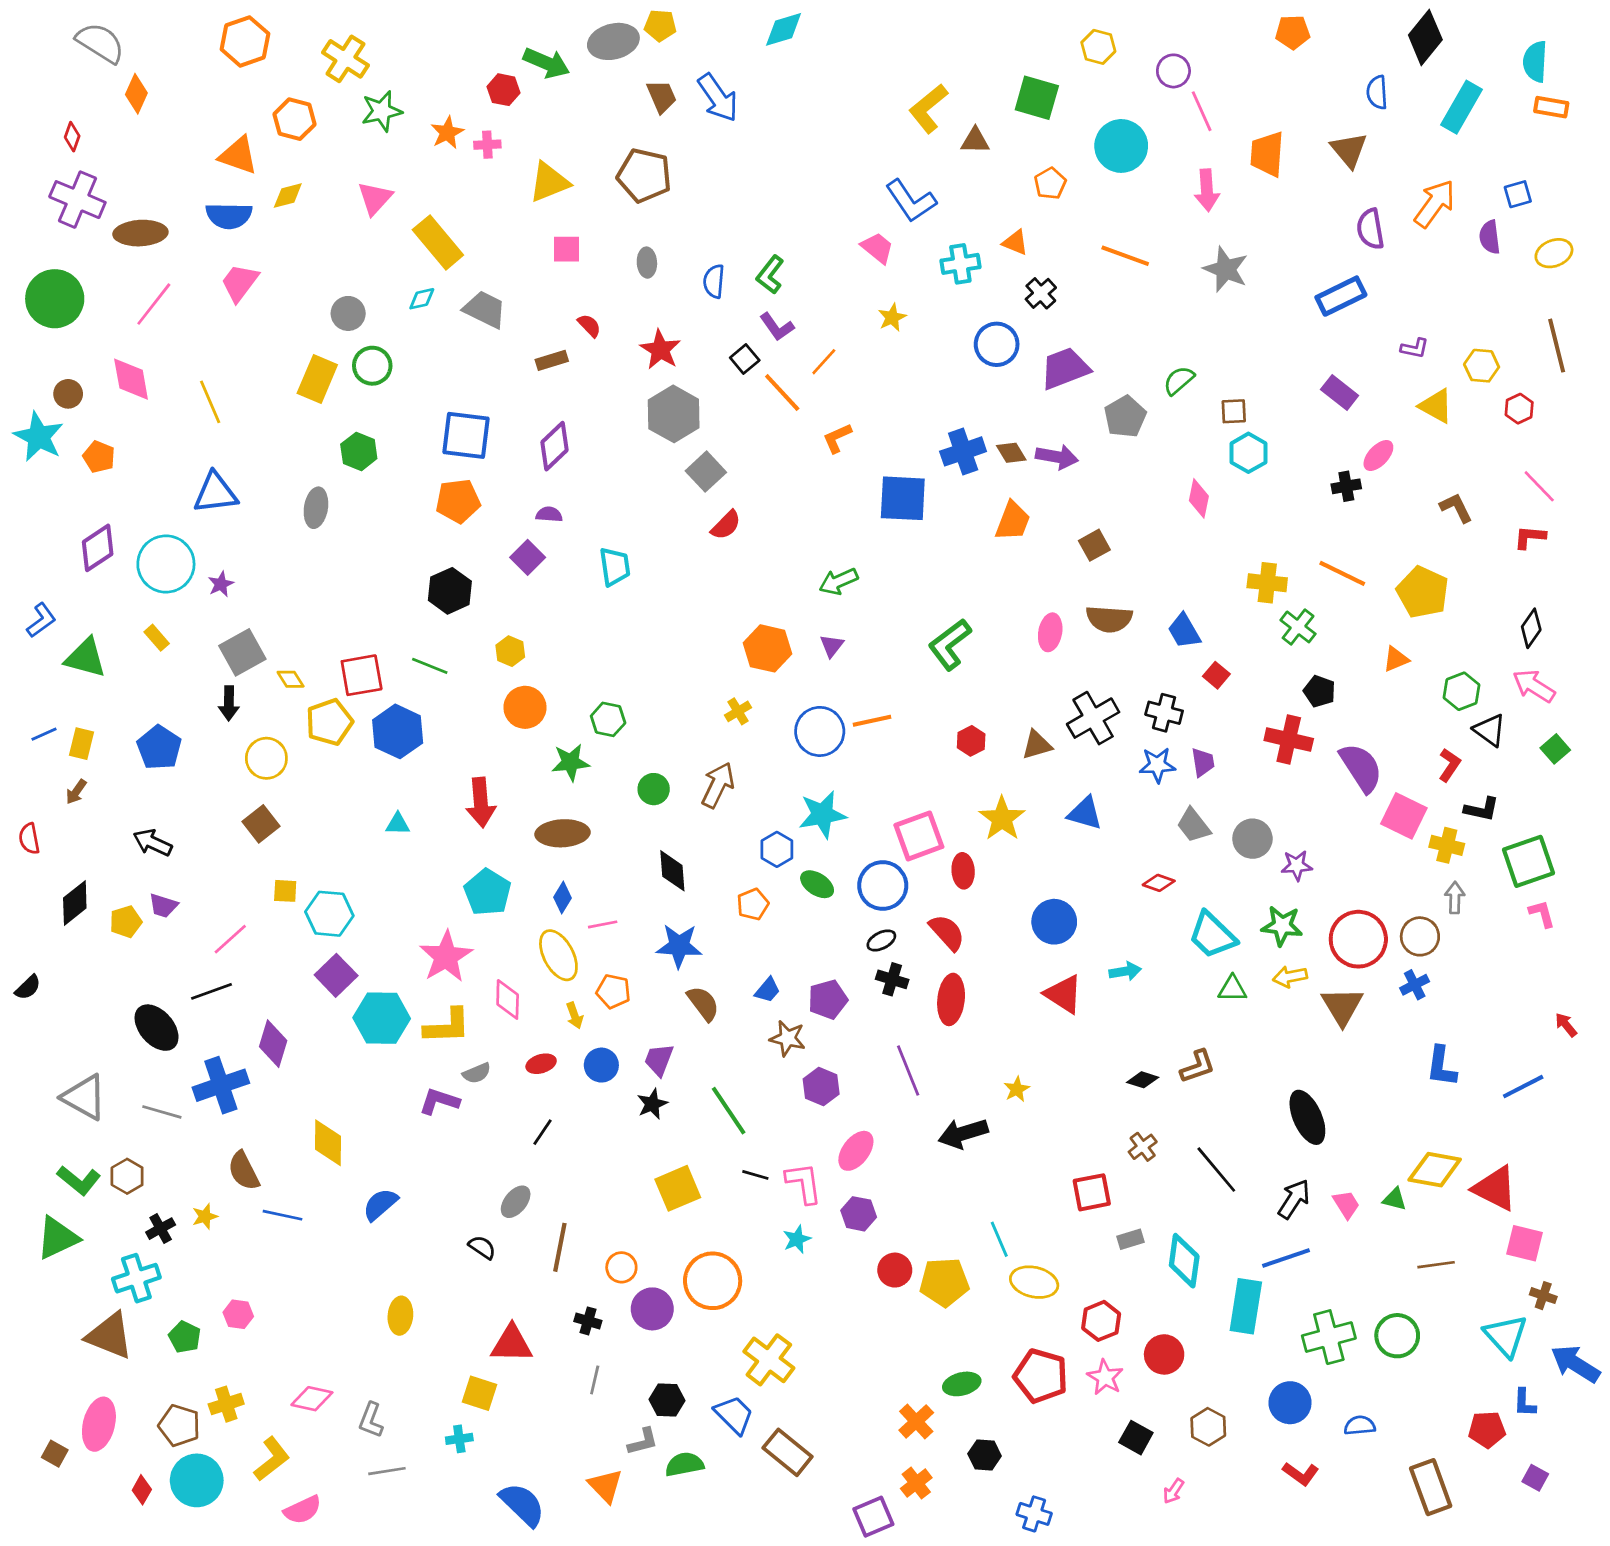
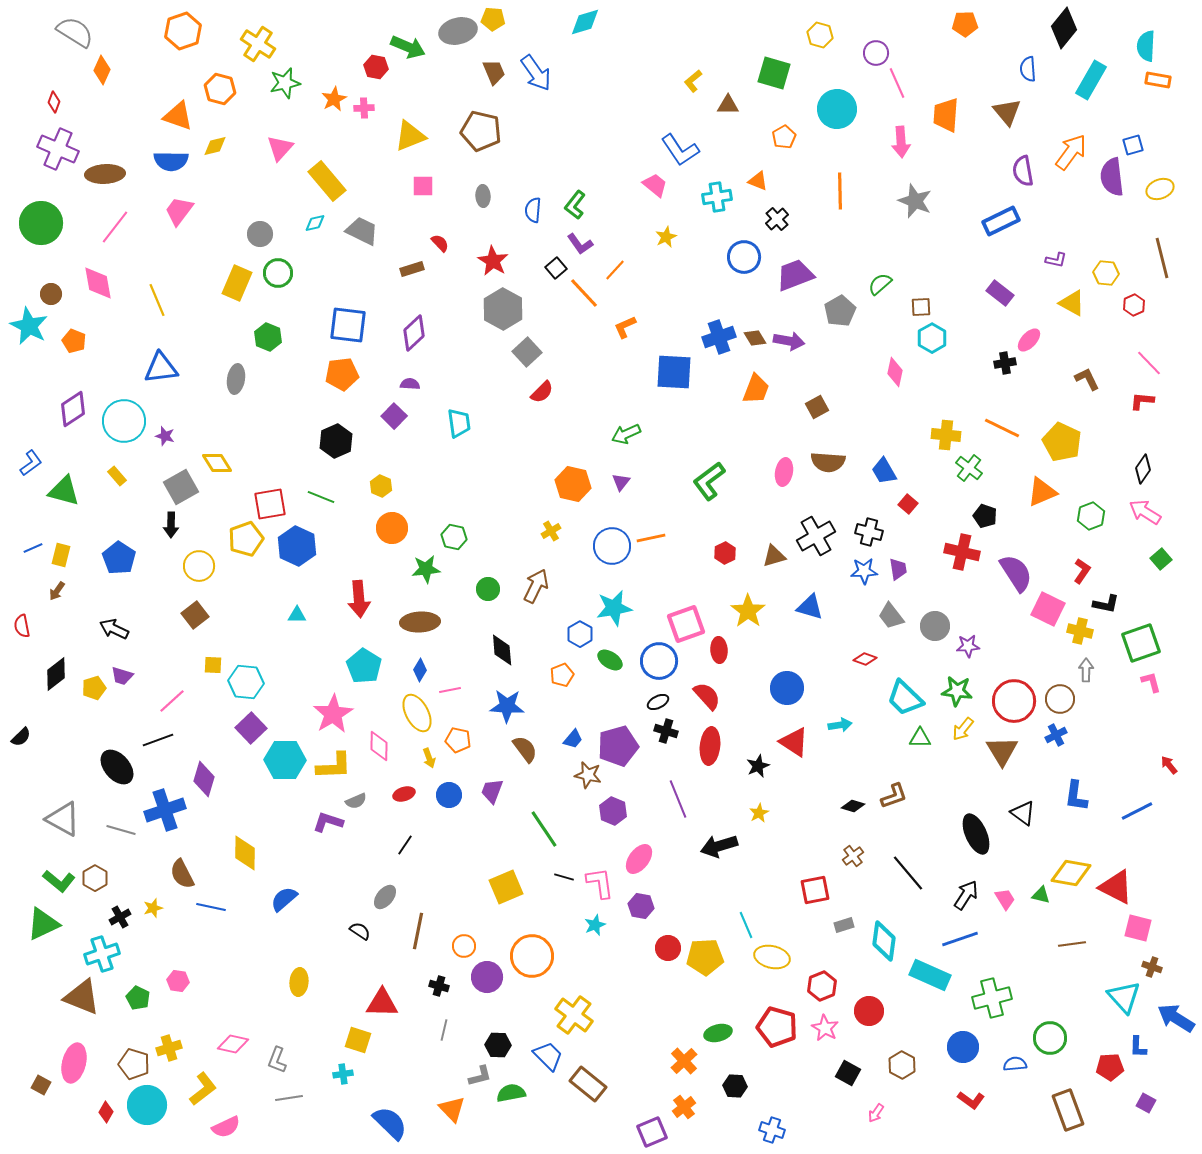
yellow L-shape: (928, 108) -> (693, 81), size x0.6
purple semicircle: (1490, 237) -> (1112, 177), size x1.5
orange line: (1125, 256) -> (840, 191), turned 69
purple star: (221, 584) -> (165, 436), turned -30
orange triangle: (1396, 659) -> (1042, 492), size x1.5
yellow diamond: (291, 679) -> (217, 463), moved, size x1.4
black triangle: (1490, 730) -> (1023, 813), moved
yellow arrow: (1290, 977) -> (963, 729), turned -40
purple pentagon: (828, 999) -> (618, 746), size x1.4
black star: (652, 1104) -> (758, 766), moved
cyan rectangle: (1246, 1306) -> (930, 975), turned -75
green circle: (1397, 1336) -> (1050, 1038), moved

